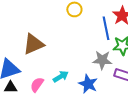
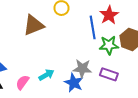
brown triangle: (33, 44) -> (34, 25), moved
gray star: (102, 60) -> (82, 69), moved

